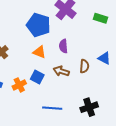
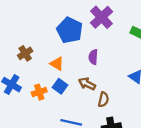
orange triangle: (39, 52) -> (57, 64), moved
brown semicircle: (84, 66) -> (103, 100), moved

